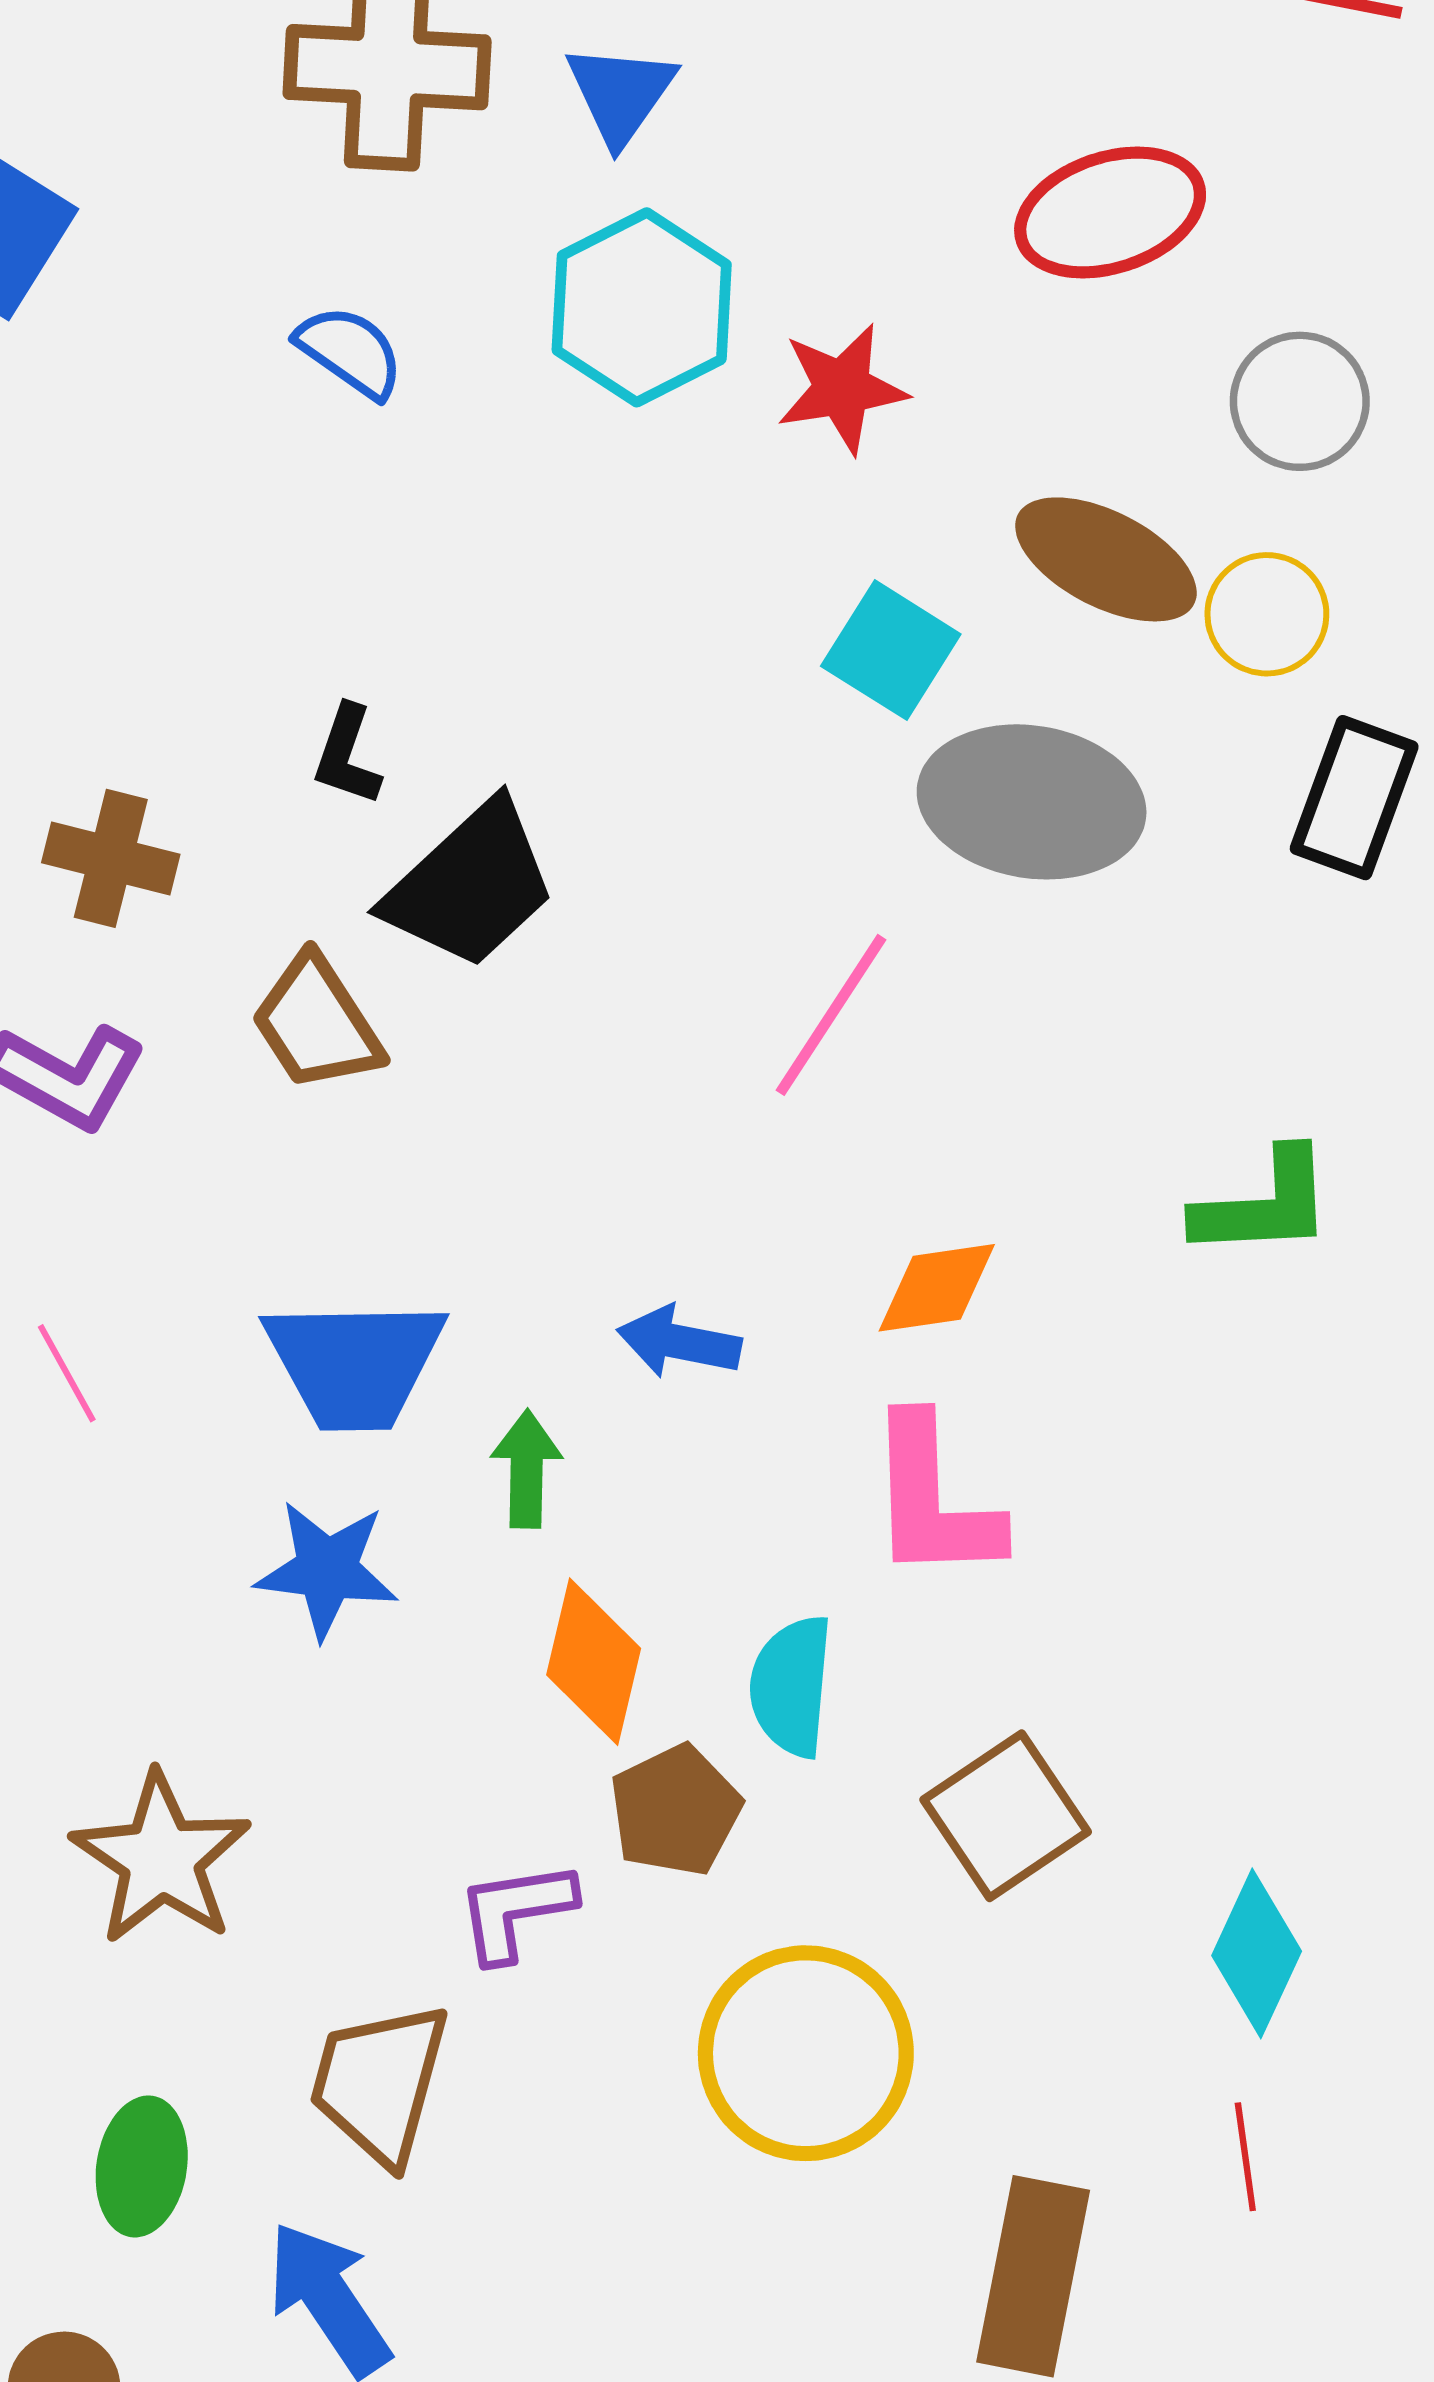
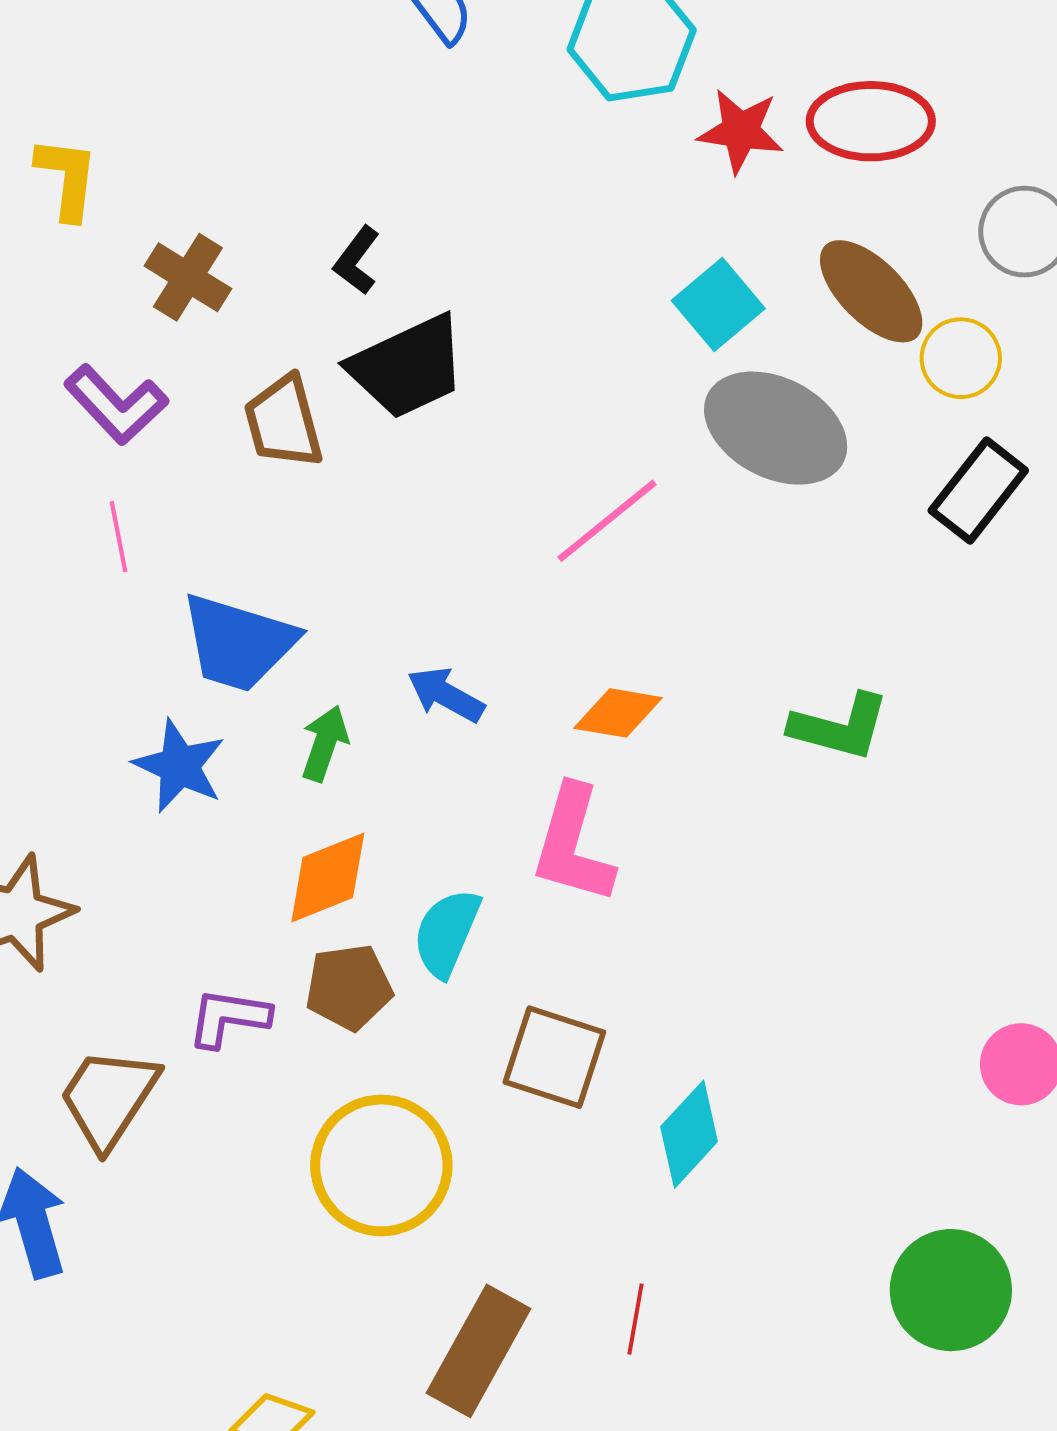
red ellipse: (1110, 212) -> (871, 121), moved
pink line: (67, 1373) -> (119, 537), moved
orange diamond: (594, 1662) -> (328, 878), turned 37
brown square: (1006, 1816) -> (554, 1057), turned 34
cyan diamond: (1257, 1953) -> (689, 1134), moved

